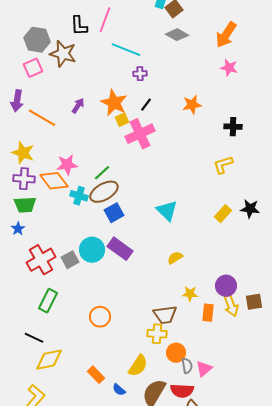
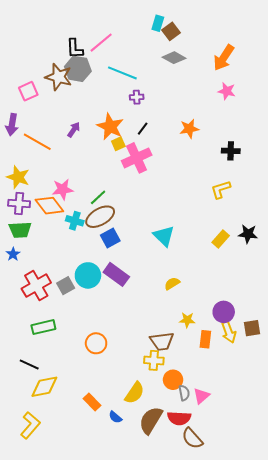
pink line: (105, 20) -> (101, 43), turned 30
gray hexagon: (37, 40) -> (78, 69), moved
green rectangle: (48, 301) -> (43, 327), turned 50

